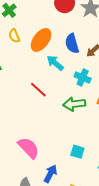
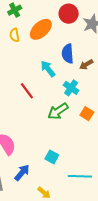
orange ellipse: (41, 40) -> (41, 29), moved
green arrow: (74, 104) -> (58, 111), turned -40

